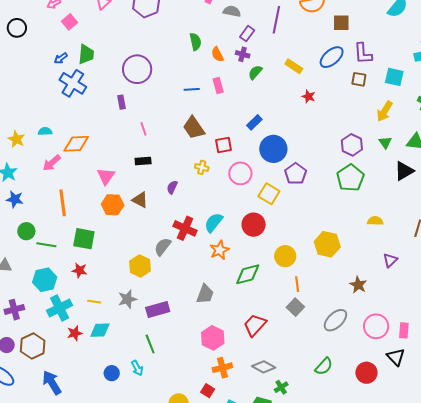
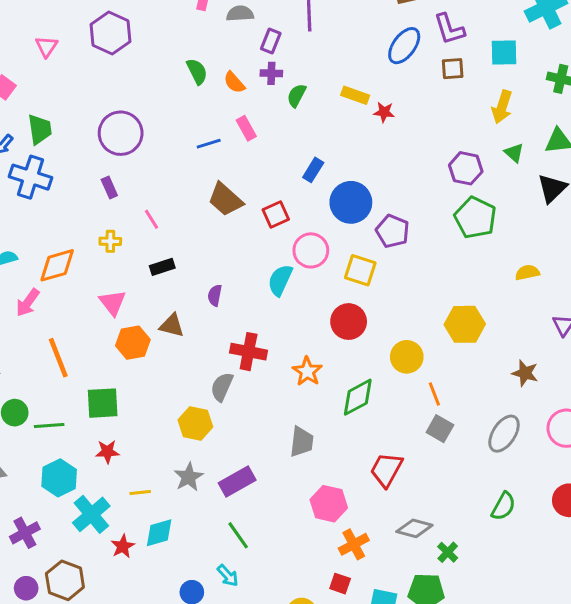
yellow rectangle: (294, 66) -> (355, 95), moved
yellow cross: (202, 167) -> (110, 241), moved
cyan semicircle: (214, 223) -> (280, 280), moved

